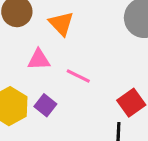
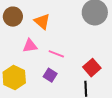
purple square: (45, 105) -> (50, 75), moved

